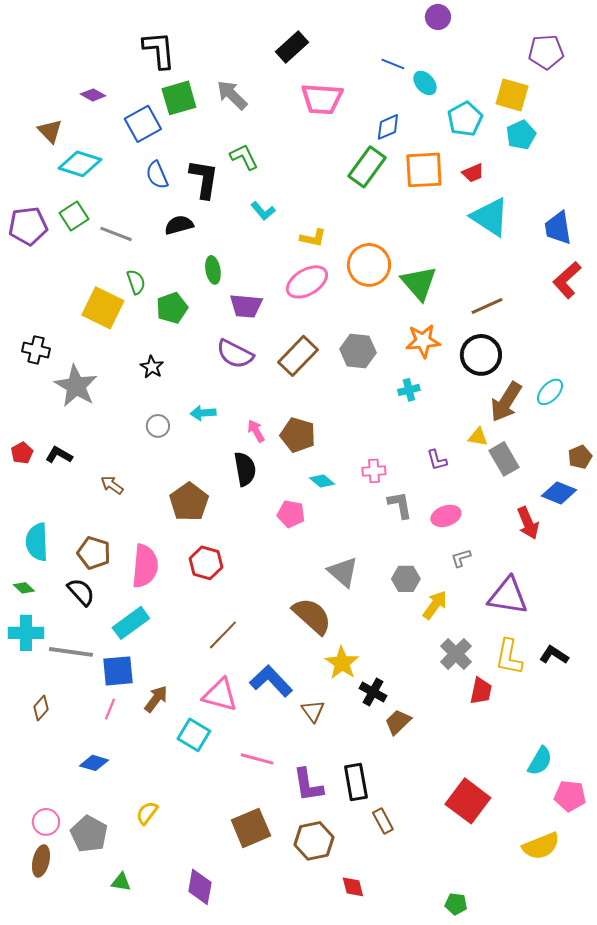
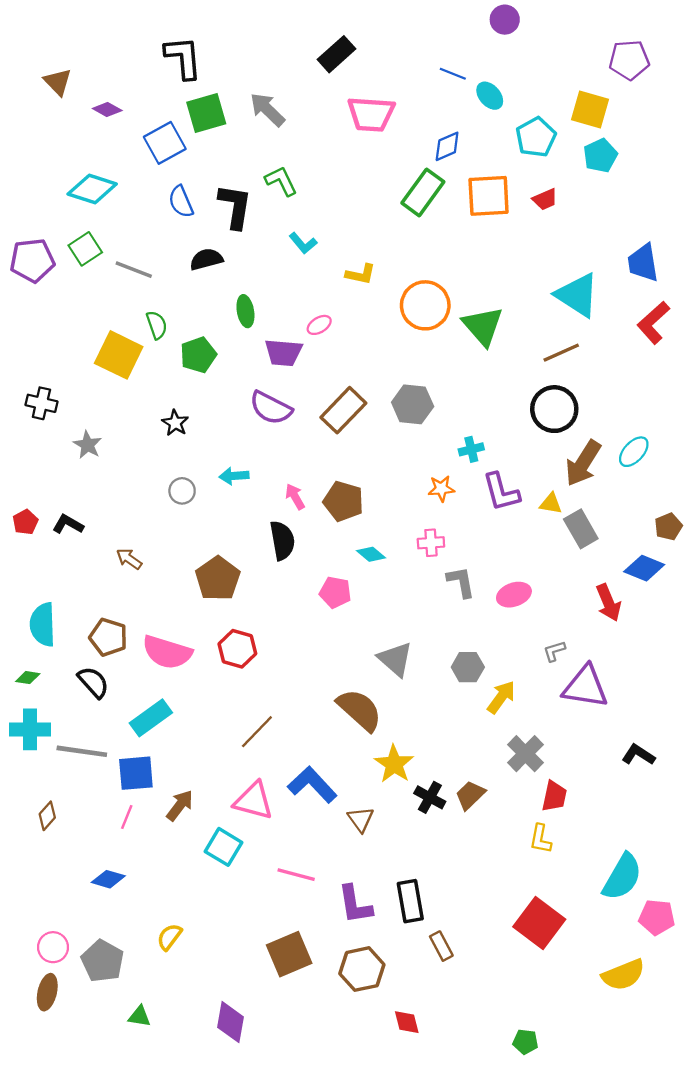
brown triangle: (50, 131) -> (58, 82), moved
cyan triangle: (490, 217) -> (577, 295), moved
pink ellipse: (307, 282) -> (319, 325), moved, size x0.5
orange star: (423, 341) -> (441, 489), moved, size x0.7
gray star: (76, 386) -> (88, 445), size x0.6
purple L-shape: (437, 460) -> (501, 492), moved, size x1.6
gray L-shape: (461, 558) -> (554, 651), moved
pink semicircle: (145, 566) -> (167, 652), turned 102
green diamond: (24, 588) -> (28, 678), turned -35
yellow L-shape: (509, 657) -> (540, 839), moved, size x0.7
brown trapezoid: (398, 722) -> (470, 795), moved
cyan semicircle: (540, 761) -> (622, 877), size x1.4

